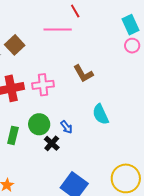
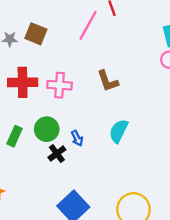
pink line: (58, 29) -> (88, 25), turned -72
brown square: (15, 45) -> (36, 34), turned -36
cyan semicircle: (101, 114) -> (119, 131), turned 40

